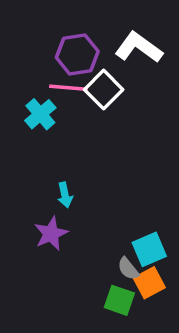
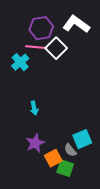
purple star: (51, 234) -> (35, 143), moved
orange square: (149, 283) -> (53, 158), moved

